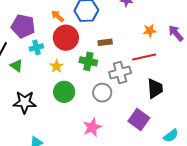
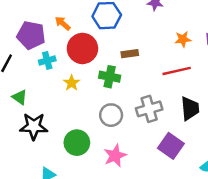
orange arrow: (58, 16) -> (63, 23), moved
green triangle: (16, 66) -> (20, 97), moved
gray cross: (120, 73) -> (149, 109), moved
green circle: (64, 92) -> (77, 143), moved
gray circle: (102, 93) -> (111, 115), moved

